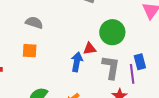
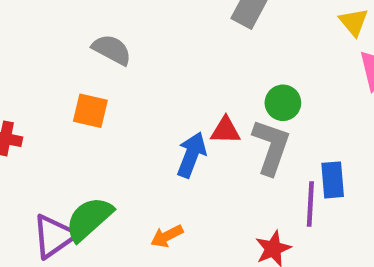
green circle: (112, 32) -> (283, 103), size x0.6
gray L-shape: (111, 67) -> (271, 147), moved

